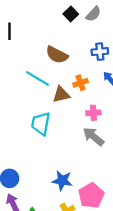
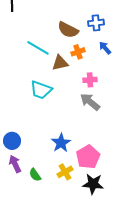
brown semicircle: (57, 55) -> (68, 30), moved
cyan trapezoid: (41, 124) -> (41, 90), turned -80
blue star: (62, 181) -> (61, 143), turned 30

